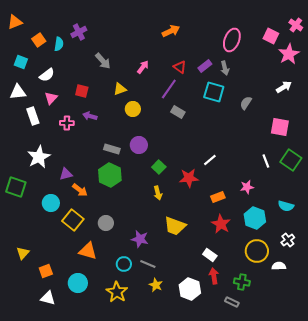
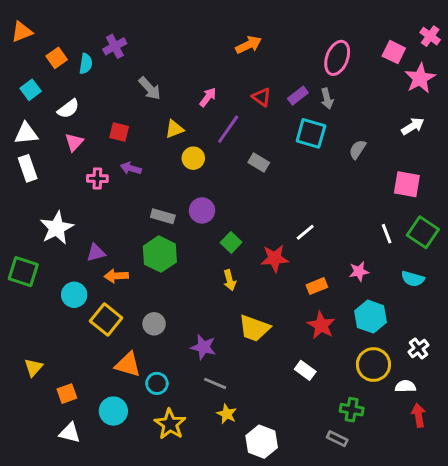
cyan square: (21, 62) -> (31, 90), turned 32
purple line: (169, 89) -> (228, 129), moved
white rectangle: (33, 116) -> (28, 168), moved
orange arrow: (80, 190) -> (116, 276), turned 140
cyan semicircle: (286, 206) -> (413, 279), moved
cyan circle: (124, 264) -> (157, 383), moved
red arrow: (214, 276) -> (419, 415), moved
white hexagon: (190, 289) -> (262, 442), moved

